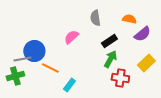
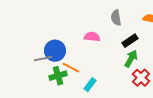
pink semicircle: (71, 37) -> (92, 37), turned 49
green cross: (15, 76) -> (58, 76), moved
red cross: (120, 78) -> (141, 78), turned 36

